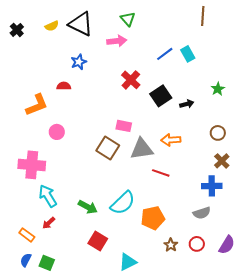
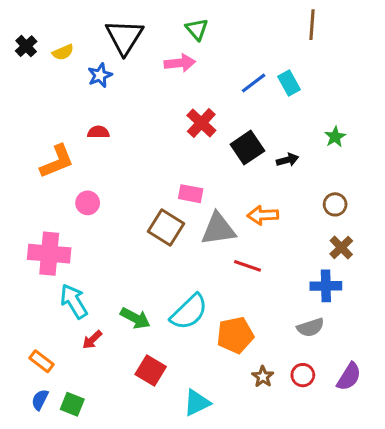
black triangle: (81, 24) -> (124, 37), turned 36
yellow semicircle: (52, 26) -> (63, 52), moved
blue star: (79, 62) -> (100, 75), moved
red arrow: (49, 223) -> (92, 340), moved

